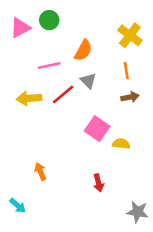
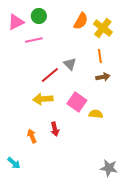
orange semicircle: (83, 50) -> (81, 21), moved
pink line: (49, 66) -> (34, 40), moved
yellow arrow: (29, 98) -> (43, 99), moved
red arrow: (98, 183) -> (55, 129), moved

